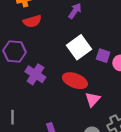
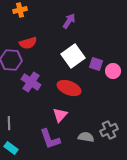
red semicircle: (32, 21) -> (28, 43), moved
pink triangle: (93, 99) -> (60, 115), moved

